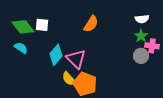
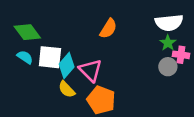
white semicircle: (142, 19) -> (169, 23), size x1.6
white square: (42, 25) -> (50, 57), moved, size x1.5
yellow semicircle: (69, 79) -> (67, 89), moved

